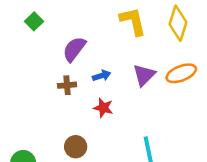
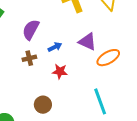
orange ellipse: (181, 73) -> (108, 58), moved
purple triangle: (144, 75) -> (87, 42), turned -42

